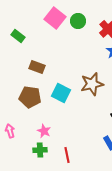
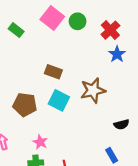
green rectangle: (18, 36) -> (16, 30), moved
brown rectangle: (37, 67) -> (53, 72), moved

